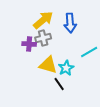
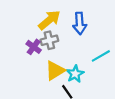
purple cross: (29, 44) -> (34, 47), turned 32
yellow triangle: (48, 65) -> (55, 71), turned -48

